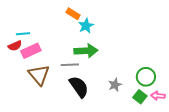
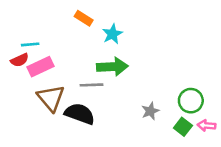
orange rectangle: (73, 14) -> (84, 18), moved
black semicircle: (79, 87) -> (80, 114), moved, turned -35

